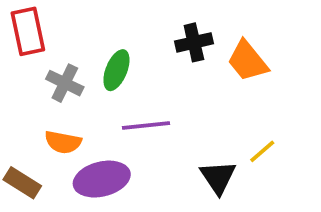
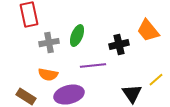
black cross: (194, 42) -> (119, 45), moved
gray cross: (65, 83) -> (49, 43), turned -36

